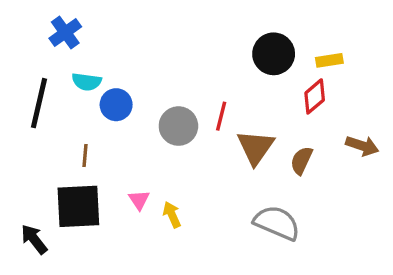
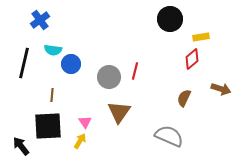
black circle: (274, 54) -> (170, 19), moved
brown triangle: (256, 147) -> (119, 112), moved
yellow arrow: (172, 215) -> (80, 141), moved, turned 56

